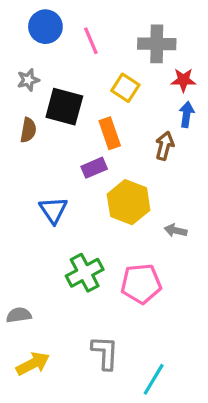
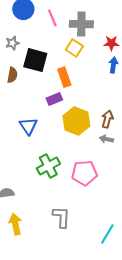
gray cross: (157, 44) -> (81, 24), moved
brown arrow: (165, 146) -> (107, 119), moved
yellow arrow: (33, 364) -> (15, 224), turned -75
cyan line: (154, 379) -> (107, 234), moved

